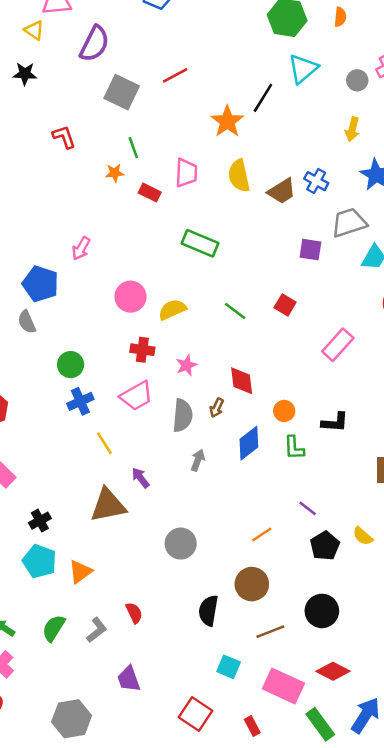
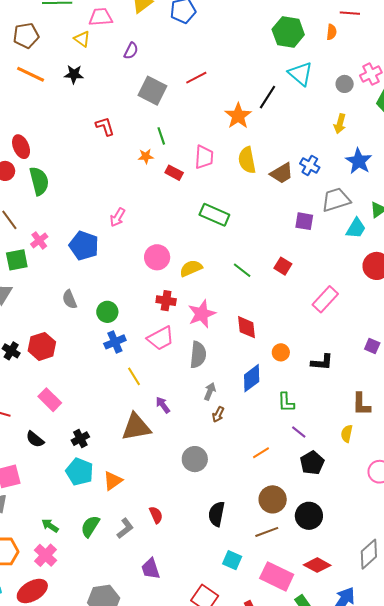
purple semicircle: (94, 44) -> (131, 51), size x0.6
cyan triangle: (303, 69) -> (300, 74), turned -40
gray semicircle: (27, 322) -> (70, 299), moved
pink star: (186, 365) -> (202, 314), size x1.6
brown arrow: (217, 408) -> (218, 414), moved
green L-shape: (294, 448) -> (286, 402), moved
yellow semicircle: (363, 536) -> (347, 434), moved, turned 60
brown circle: (252, 584) -> (273, 499), moved

